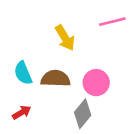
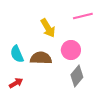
pink circle: (96, 83) -> (71, 50), moved
gray diamond: (83, 114) -> (77, 76), moved

